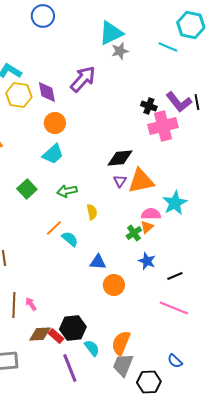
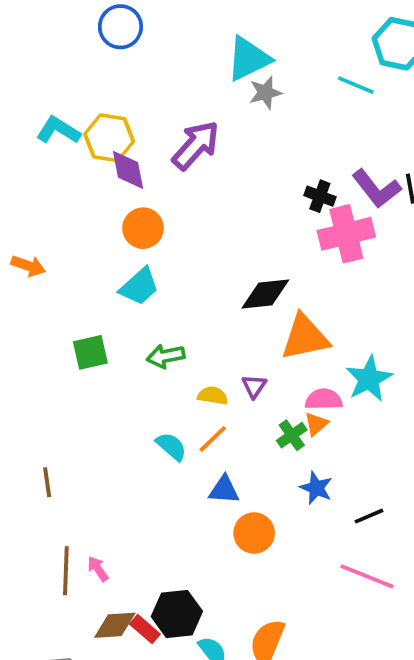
yellow hexagon: (19, 95) -> (109, 138), moved
purple triangle: (120, 181) -> (254, 386), moved
green square: (27, 189) -> (90, 352), turned 30
yellow semicircle: (92, 212) -> (213, 396), turned -70
orange line: (54, 228) -> (213, 439), moved

